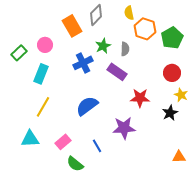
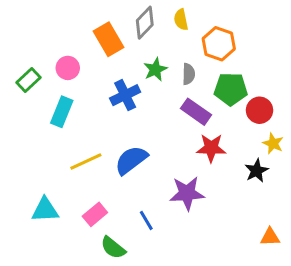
yellow semicircle: (129, 13) -> (181, 20), moved
green pentagon: (172, 38) -> (231, 89), moved, turned 30
purple rectangle: (117, 72) -> (196, 112), moved
yellow line: (43, 107) -> (86, 162), moved, turned 35

